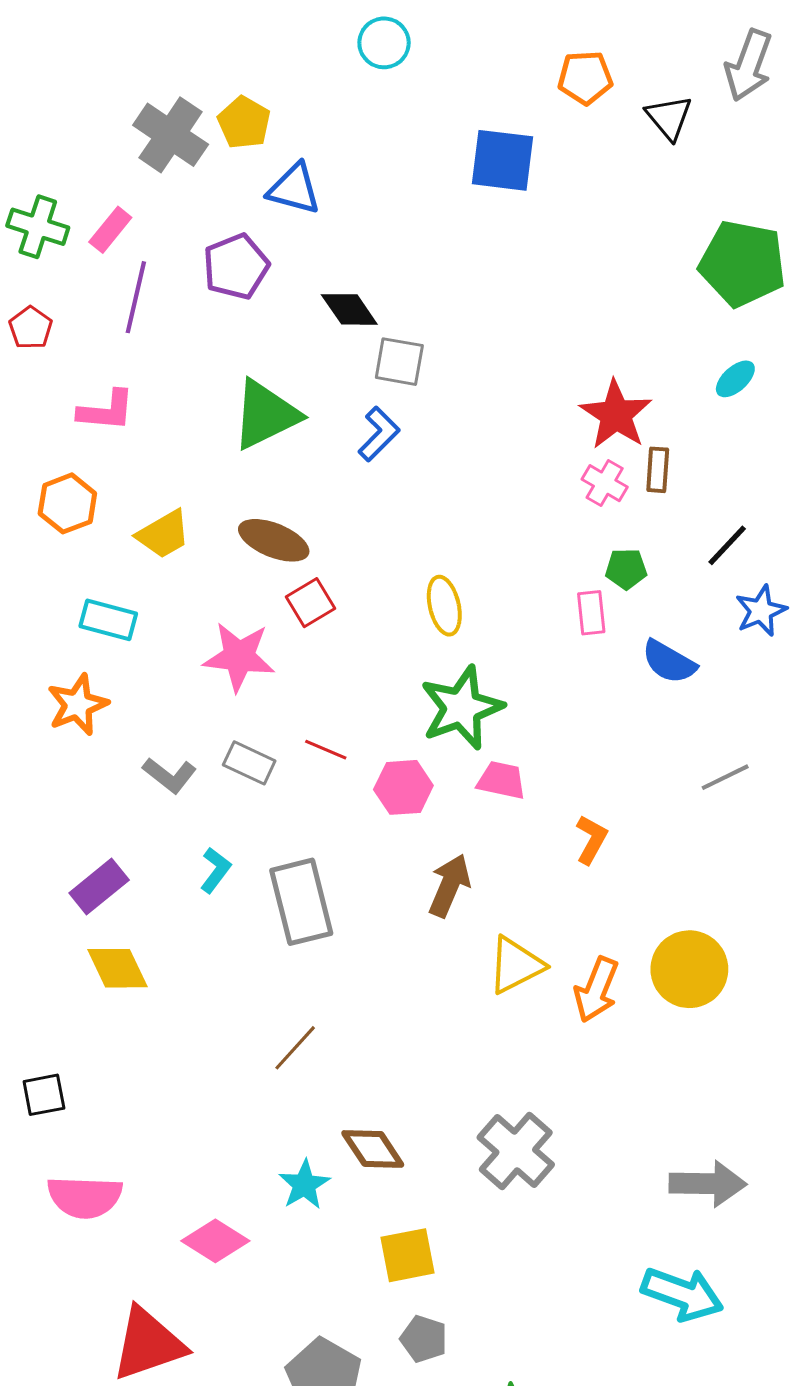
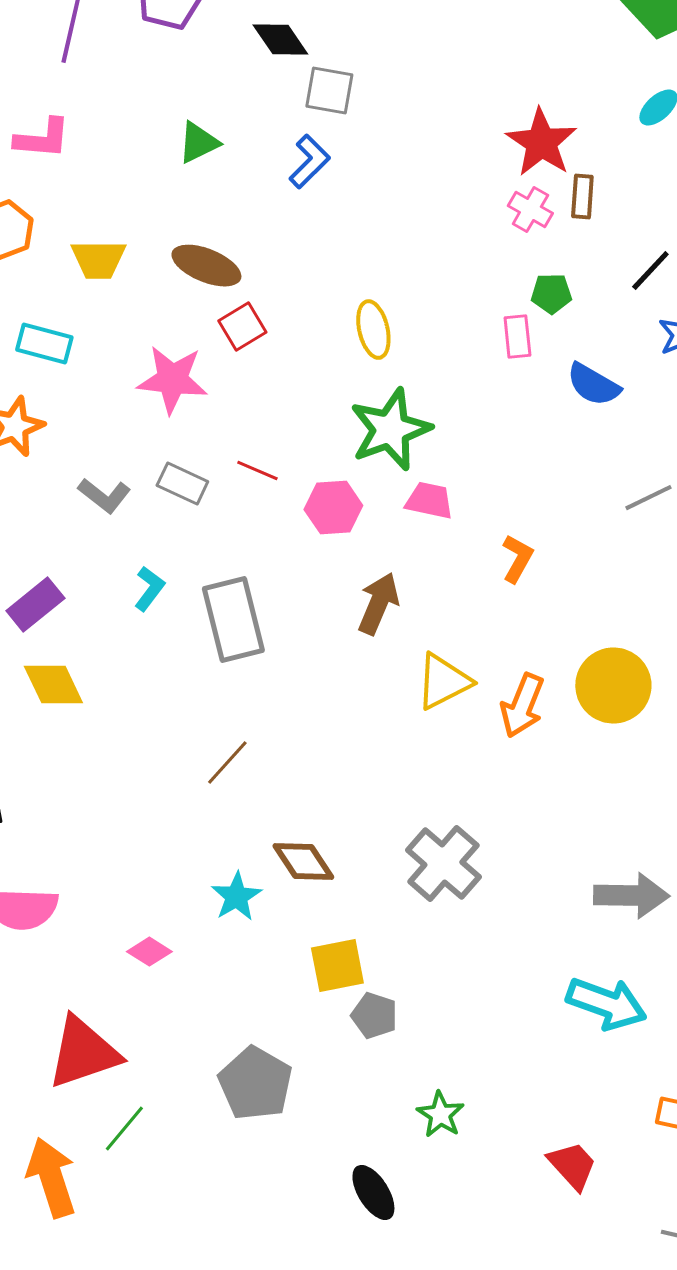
green triangle: (266, 415) -> (198, 143), size x0.6
yellow trapezoid: (163, 534) -> (98, 260), turned 30
pink diamond: (215, 1241) -> (149, 952), size x0.7
gray pentagon: (424, 1339) -> (374, 1016), moved

